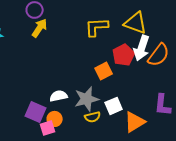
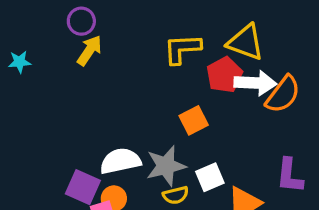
white arrow: (142, 48) -> (255, 83), turned -105
red pentagon: (124, 55) -> (224, 75), moved
white semicircle: (59, 96) -> (120, 161), size x1.4

